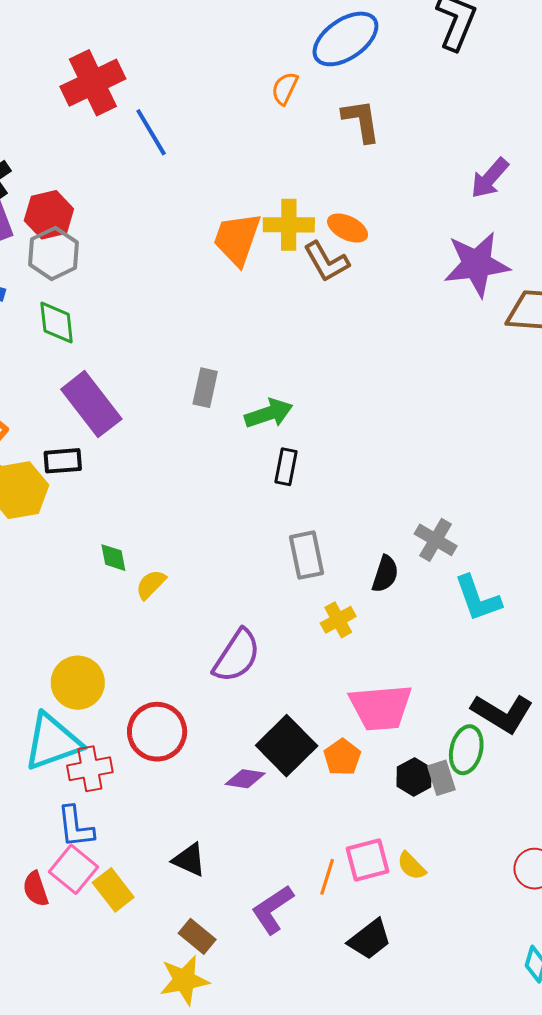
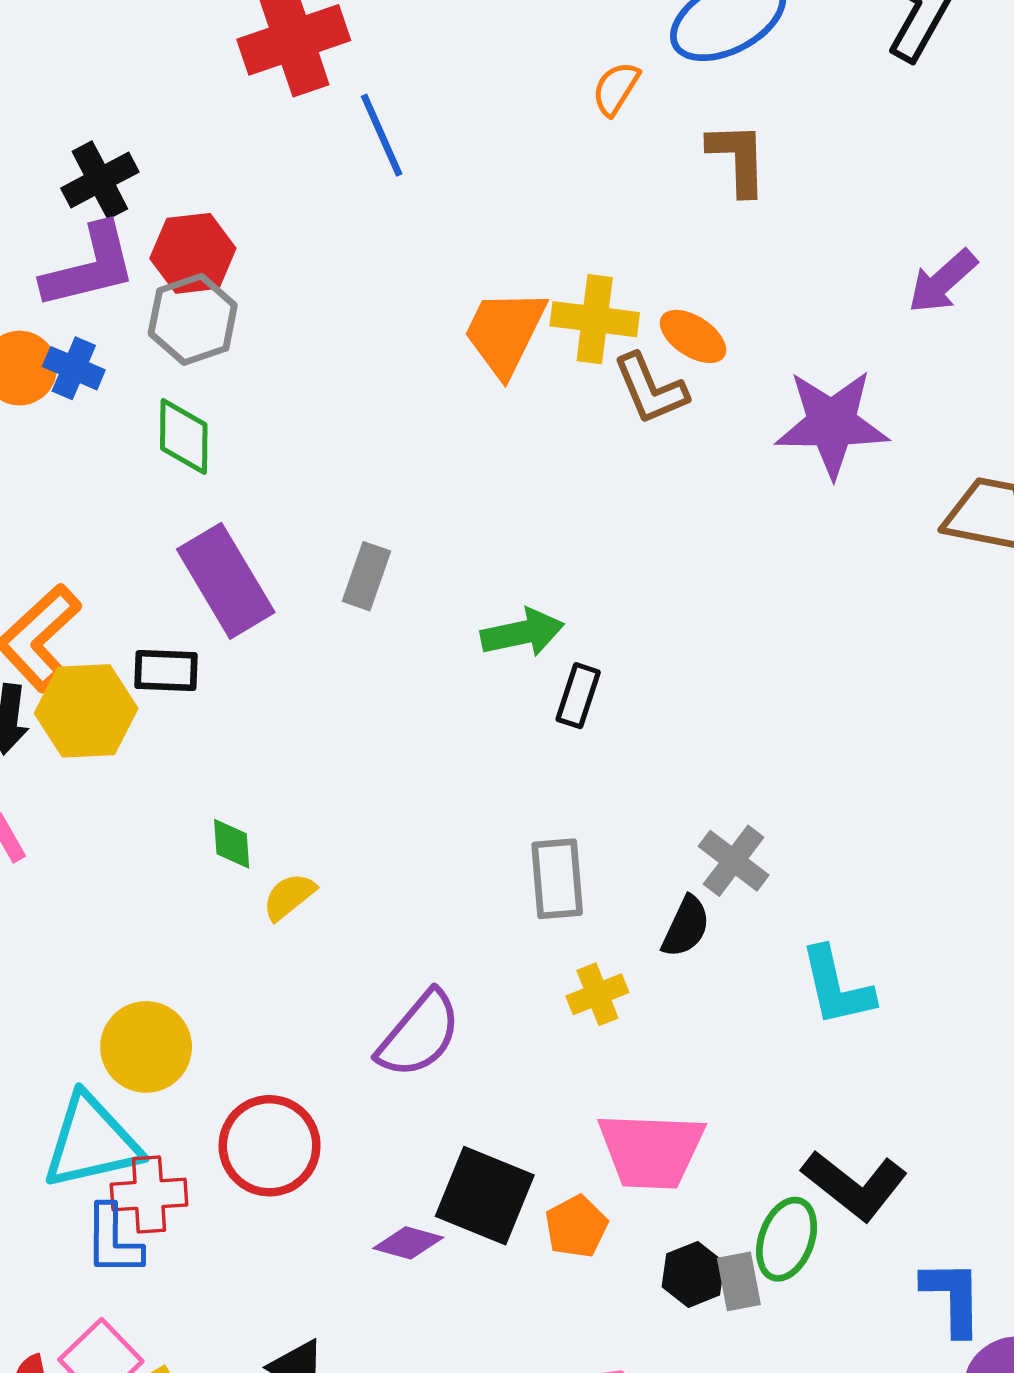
purple star: (477, 264) -> (832, 423), moved
gray rectangle: (205, 388) -> (367, 576), moved
black rectangle: (286, 467) -> (578, 696), moved
gray cross: (436, 540) -> (734, 861), moved
black square: (287, 746) -> (485, 1196), turned -30
blue L-shape: (76, 827) -> (113, 1240), moved

